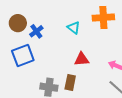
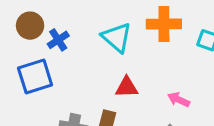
cyan triangle: (74, 28) -> (117, 37), size x1.5

